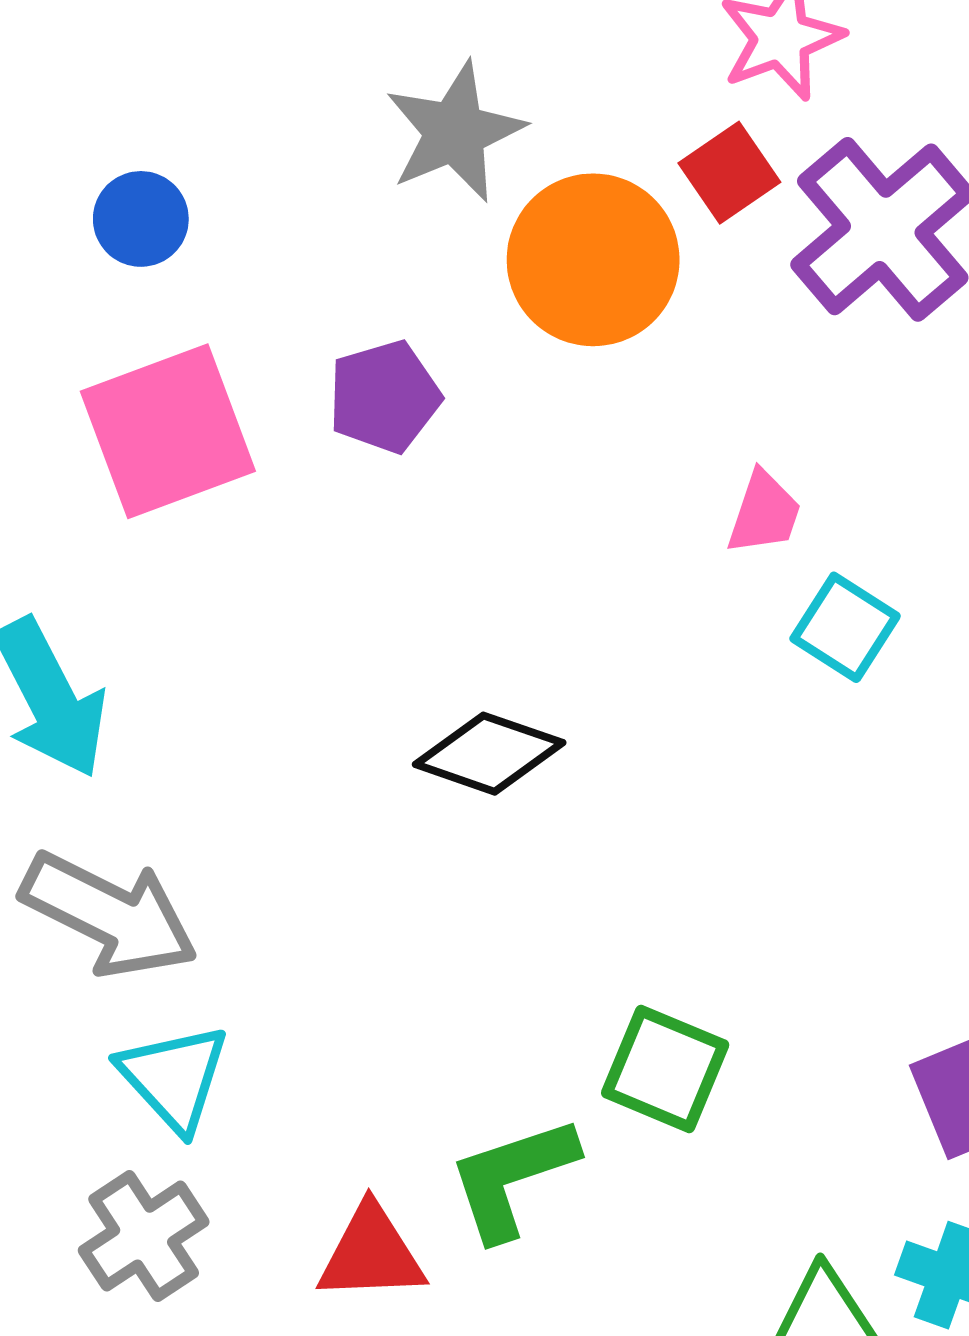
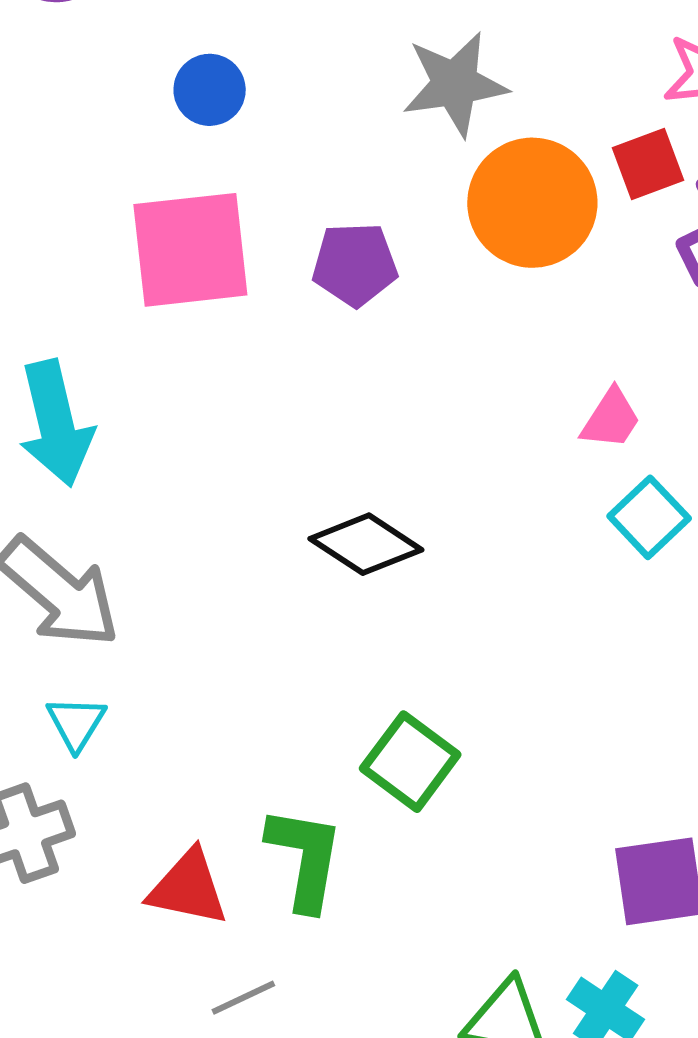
green square: (665, 1069) -> (410, 762), moved
cyan triangle: (174, 1078) -> (76, 723), size x0.7
green L-shape: (512, 1178) -> (305, 858), turned 104

